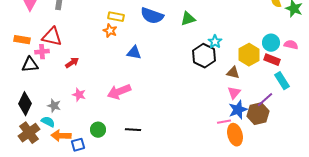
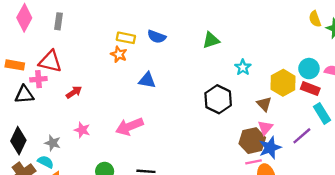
blue semicircle: (152, 16) -> (157, 37), moved, size x0.7
black hexagon: (204, 56) -> (218, 99), moved
brown triangle: (233, 73) -> (264, 104), turned 32
brown hexagon: (258, 114) -> (252, 141), moved

